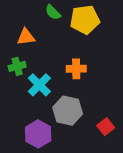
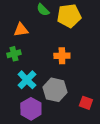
cyan cross: (39, 85) -> (27, 80), moved
red square: (106, 127) -> (86, 103), turned -32

